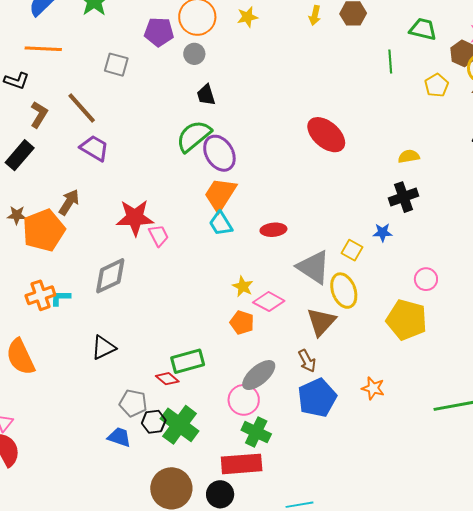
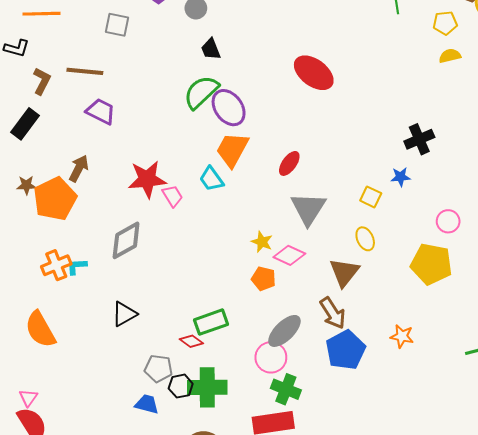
yellow pentagon: (437, 85) -> (445, 23), turned 30
brown line: (82, 108) -> (85, 71), turned -39
red ellipse: (326, 135) -> (314, 73), moved
yellow semicircle: (409, 156) -> (450, 56), moved
cyan trapezoid: (221, 223) -> (211, 179), moved
red ellipse: (273, 230) -> (289, 163), moved, turned -45
gray triangle: (314, 267) -> (308, 209), moved, turned 33
yellow ellipse: (344, 291) -> (365, 239), size x0.7
brown arrow: (307, 361) -> (333, 313), size x1.4
green cross: (180, 425) -> (207, 387), turned -33

